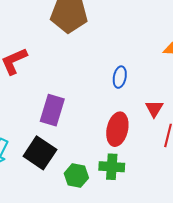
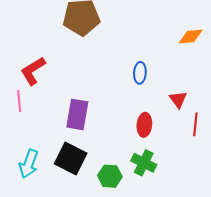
red ellipse: (117, 129) -> (144, 125), size x0.7
green cross: (112, 167) -> (144, 163), turned 30

